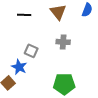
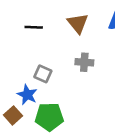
green pentagon: (64, 84) -> (49, 117), moved

